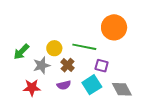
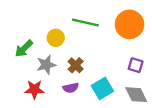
green line: (84, 47) -> (85, 22), moved
yellow circle: (54, 48) -> (56, 38), moved
purple square: (102, 66) -> (136, 65), moved

